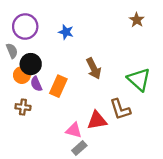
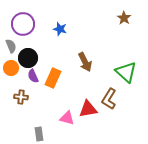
orange circle: (22, 75) -> (11, 68), moved
brown L-shape: (120, 109) -> (109, 99), turned 50
gray rectangle: (79, 148) -> (39, 134), moved, turned -56

